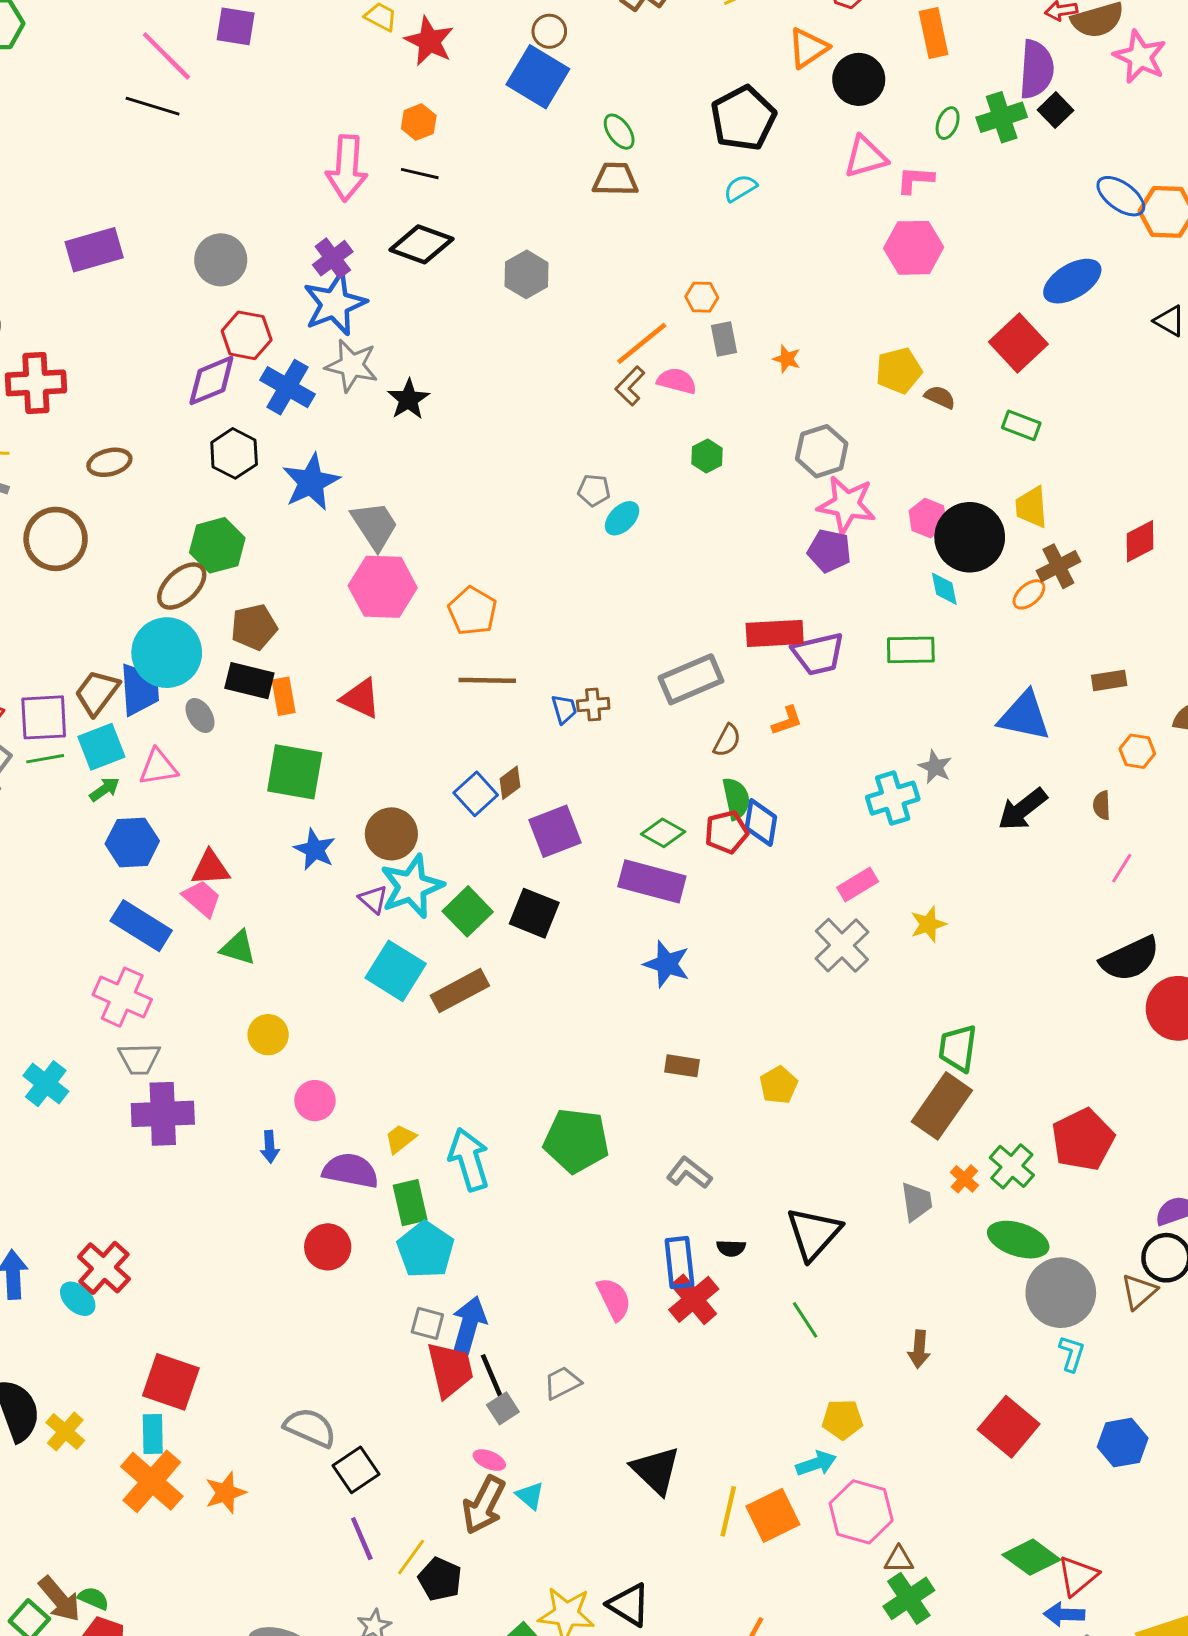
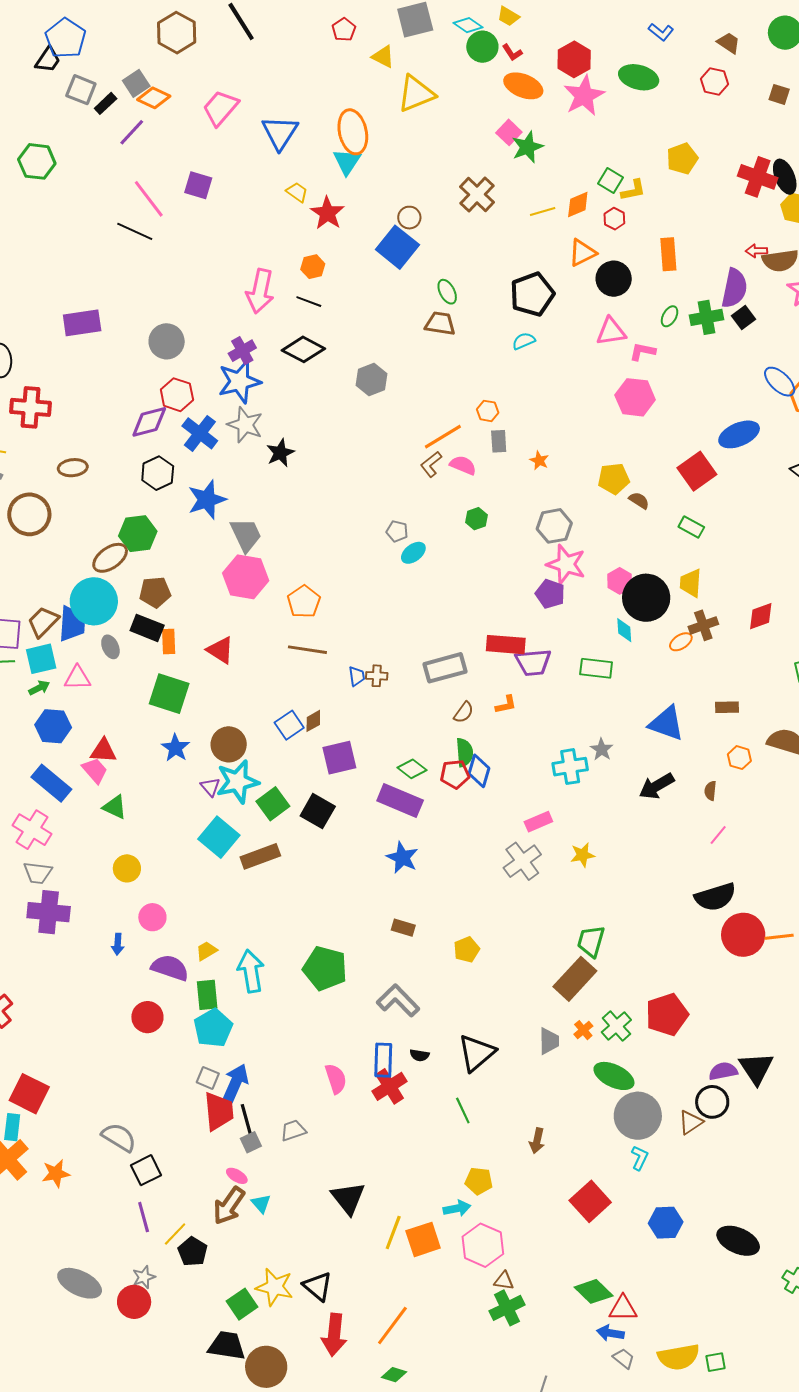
gray L-shape: (689, 1173) -> (398, 1001), size x1.4
red triangle: (1078, 1576) -> (623, 1308), turned 32

